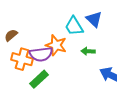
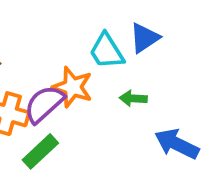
blue triangle: (94, 19) -> (144, 38), turned 42
purple semicircle: (41, 54) -> (44, 104), turned 145

